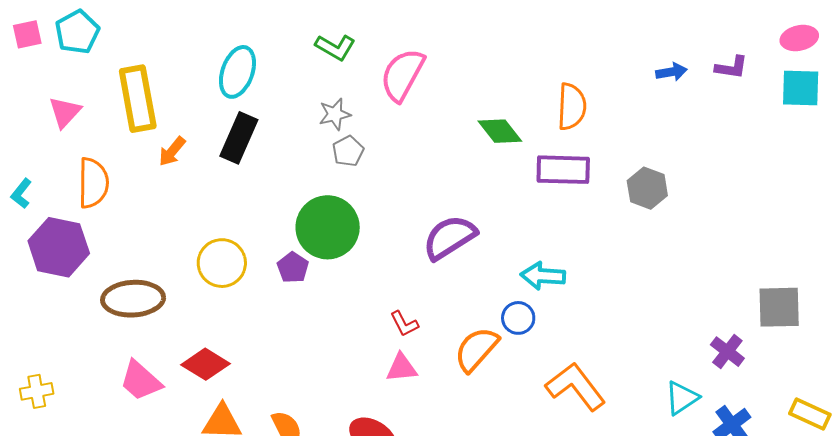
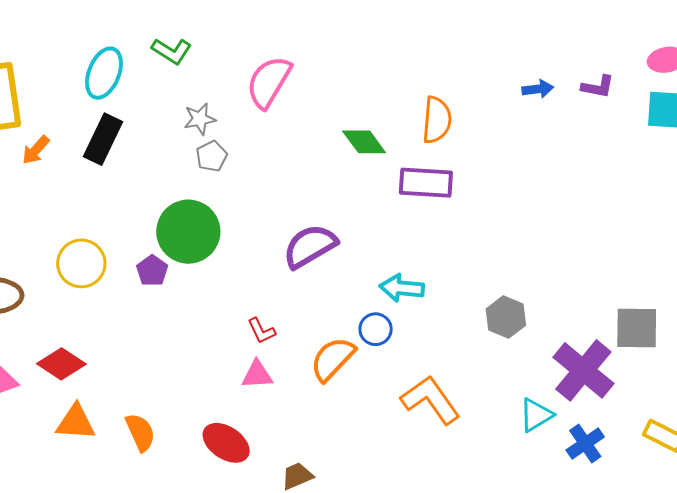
green L-shape: (335, 47) -> (172, 51), moved
gray hexagon: (647, 188) -> (506, 317), moved
purple cross: (727, 352) -> (583, 370), size x1.8

